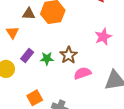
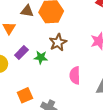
brown star: (69, 55) -> (58, 42), moved
pink semicircle: (82, 73) -> (75, 75), turned -78

